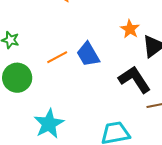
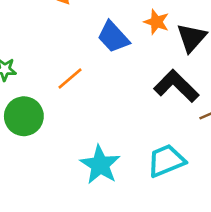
blue trapezoid: (88, 54) -> (113, 37), moved
cyan star: (49, 124) -> (100, 165), moved

